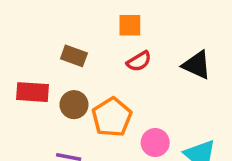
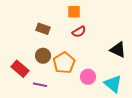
black triangle: (197, 65) -> (118, 50), moved
red rectangle: (32, 92) -> (20, 69), moved, turned 36

